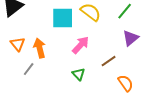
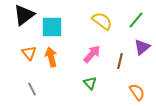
cyan square: (63, 18) -> (52, 27), moved
brown line: (109, 61) -> (120, 61), moved, turned -42
gray line: (29, 69) -> (32, 89), moved, turned -64

